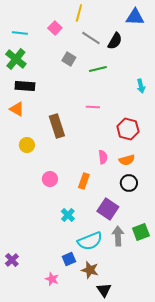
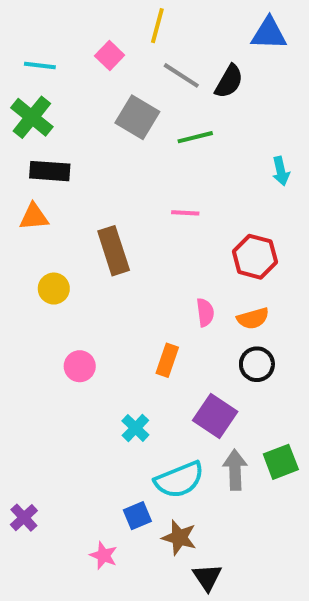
gray square: (69, 59) -> (137, 117), size x1.5
orange triangle: (17, 109) -> (34, 217), turned -35
pink circle: (50, 179) -> (80, 366), moved

